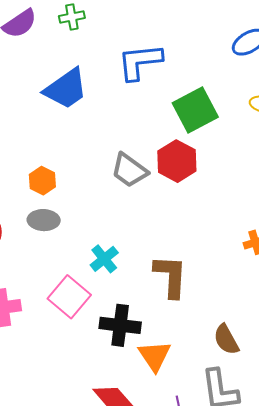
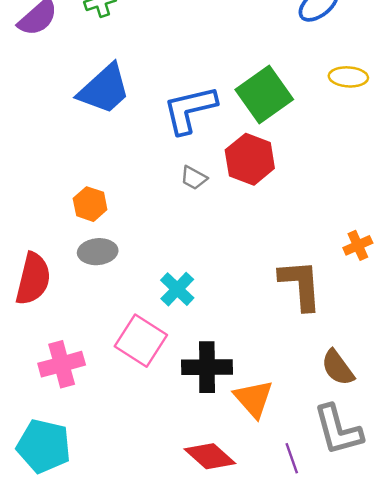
blue L-shape: (140, 62) -> (190, 109), moved
gray trapezoid: (129, 170) -> (194, 178), size x0.6
brown L-shape: (171, 276) -> (301, 285), moved

